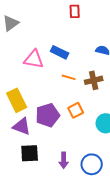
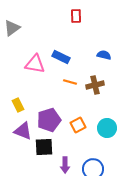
yellow rectangle: (17, 100) -> (18, 105), size x0.6
orange square: (76, 110) -> (78, 125), moved
black square: (30, 153) -> (44, 147), moved

